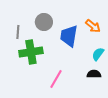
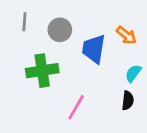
gray line: (18, 32) -> (24, 22), moved
black semicircle: (94, 74) -> (128, 100), turned 96

